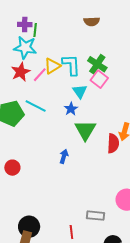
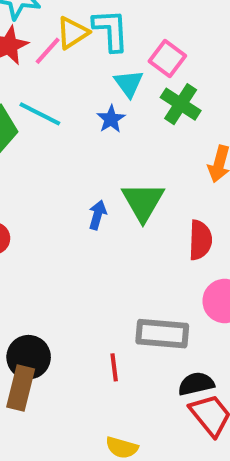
green cross: (97, 64) -> (181, 104), moved
green triangle: (85, 130) -> (143, 202), moved
red semicircle: (113, 143) -> (200, 240), moved
gray rectangle: (95, 216) -> (162, 334), size x1.4

